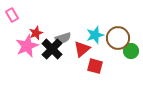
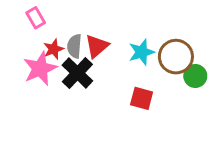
pink rectangle: (12, 15) -> (36, 18), moved
gray semicircle: (63, 38) -> (74, 46), moved, turned 112
red triangle: (82, 49) -> (97, 46), moved

